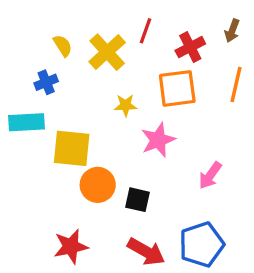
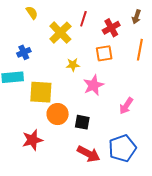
yellow semicircle: (63, 46) -> (32, 13), moved
orange square: (177, 88) -> (104, 53), size x0.7
red star: (71, 246) -> (32, 140), moved

